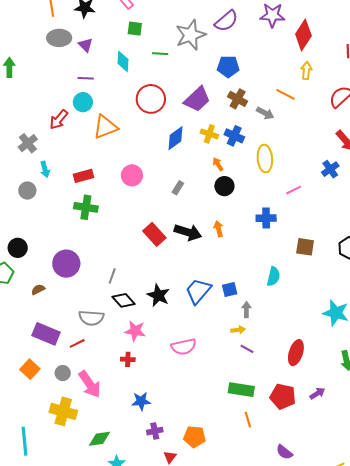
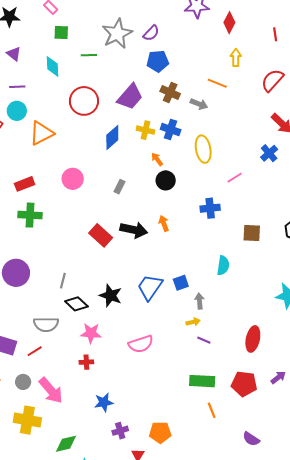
purple semicircle: (226, 21) -> (151, 33), moved, size x0.7
red diamond: (303, 35) -> (229, 23), size x0.7

